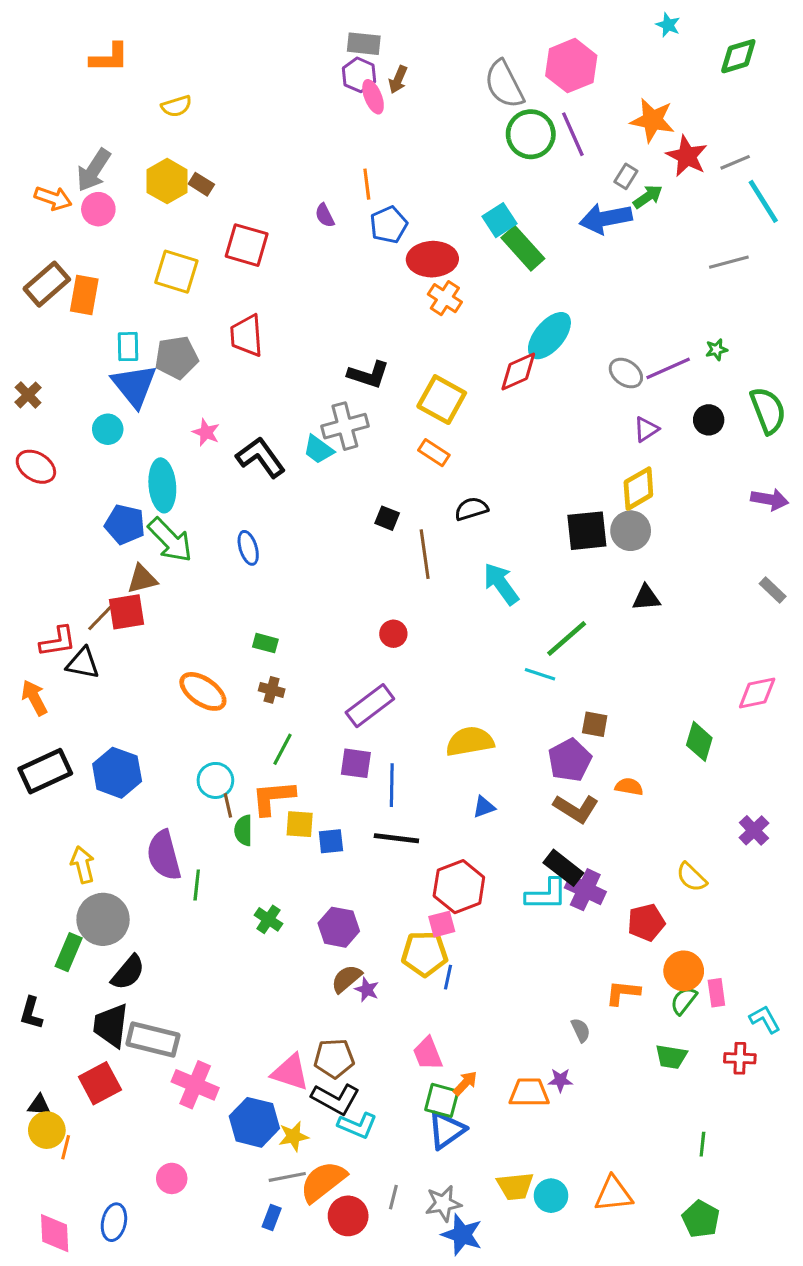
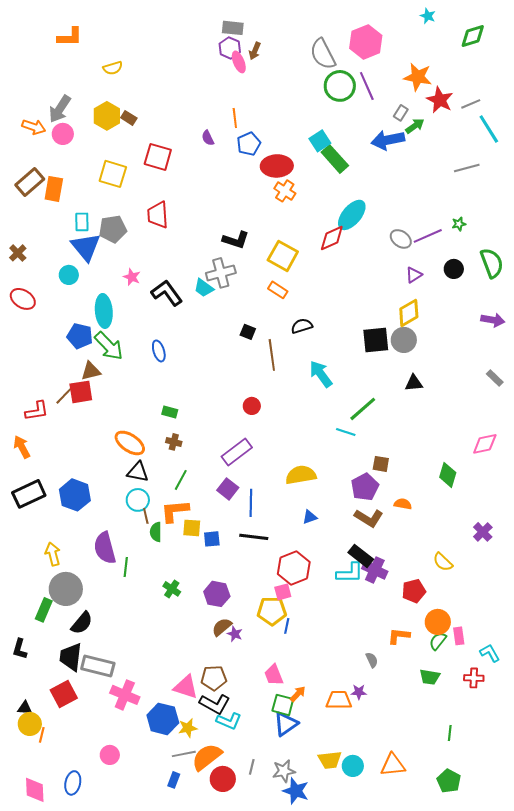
black triangle: (83, 663) -> (138, 472), moved
purple square: (356, 763) -> (228, 489), turned 30

